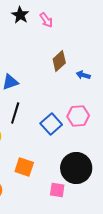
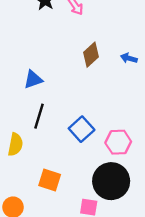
blue arrow: (83, 75) -> (129, 58), moved
pink hexagon: (78, 116) -> (118, 142), moved

